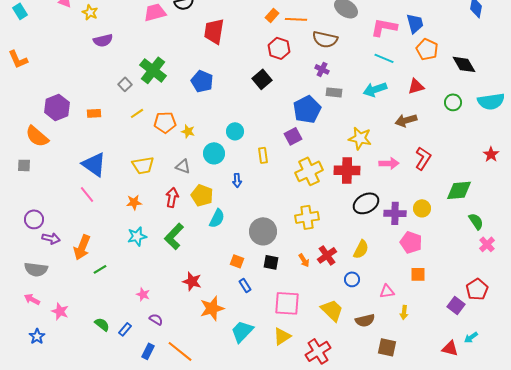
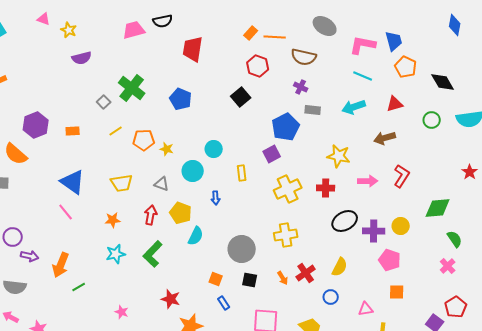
red cross: (347, 170) -> (326, 188), size x0.7
pink cross: (487, 244) -> (448, 266), moved

